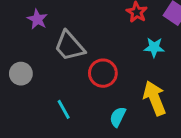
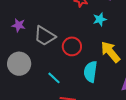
gray circle: (21, 74) -> (19, 64), size x1.5
cyan semicircle: (118, 117) -> (90, 72), size x1.5

